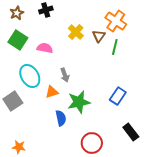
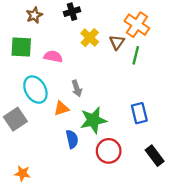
black cross: (46, 10) -> (72, 12), moved
brown star: (17, 13) -> (34, 15), moved
green square: (18, 40) -> (21, 47), turned -30
blue rectangle: (118, 96) -> (139, 113), turned -48
red circle: (92, 143) -> (109, 151), moved

